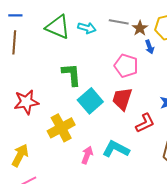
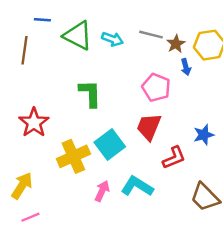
blue line: (15, 15) -> (42, 20), moved
cyan square: (90, 101) -> (110, 145), moved
red star: (26, 102) -> (34, 123), turned -30

